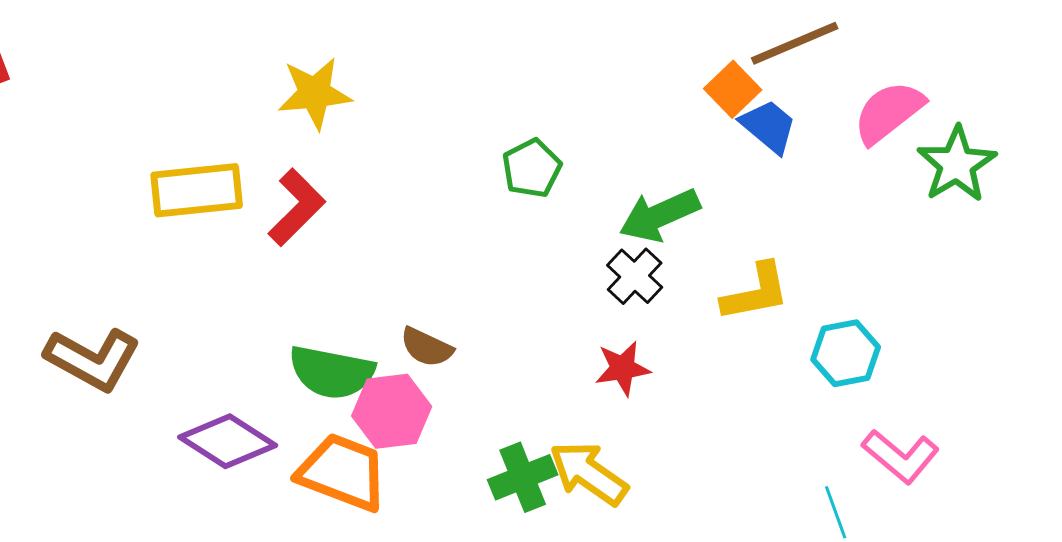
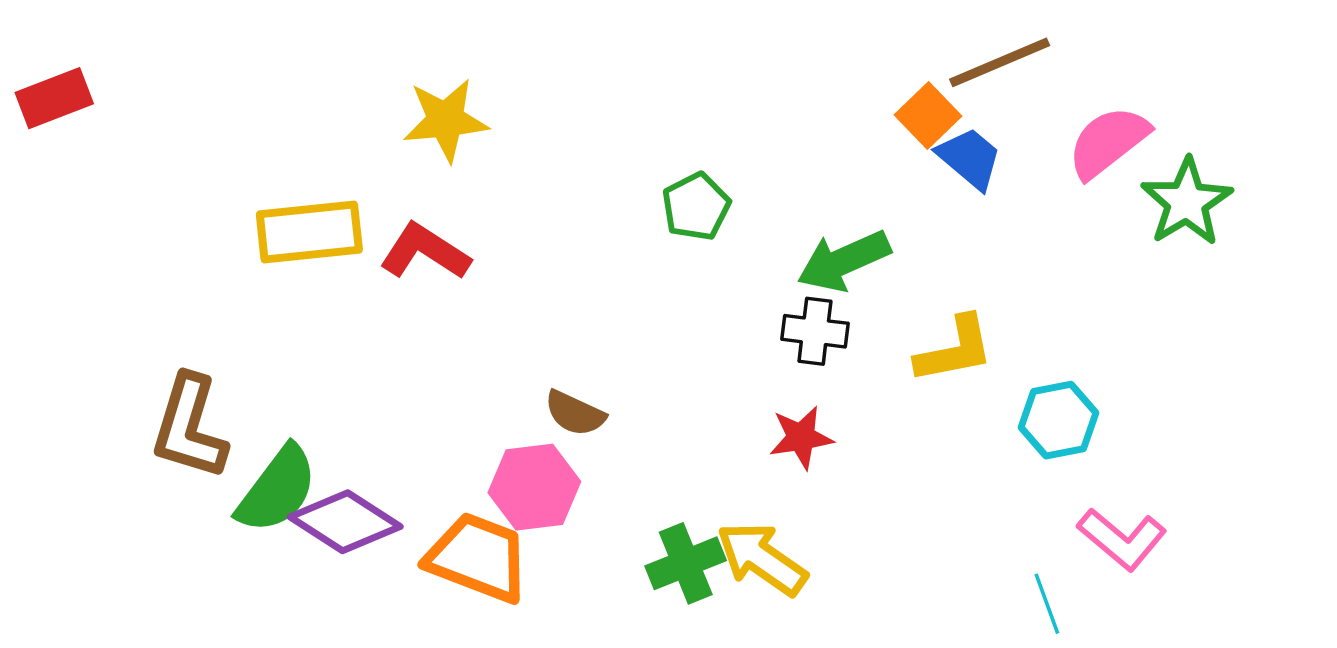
red L-shape: (297, 207) -> (425, 252), turned -102
black cross: (635, 276) -> (815, 331), turned -36
brown L-shape: (93, 359) -> (189, 427), turned 78
green semicircle: (332, 372) -> (277, 489), moved, turned -64

